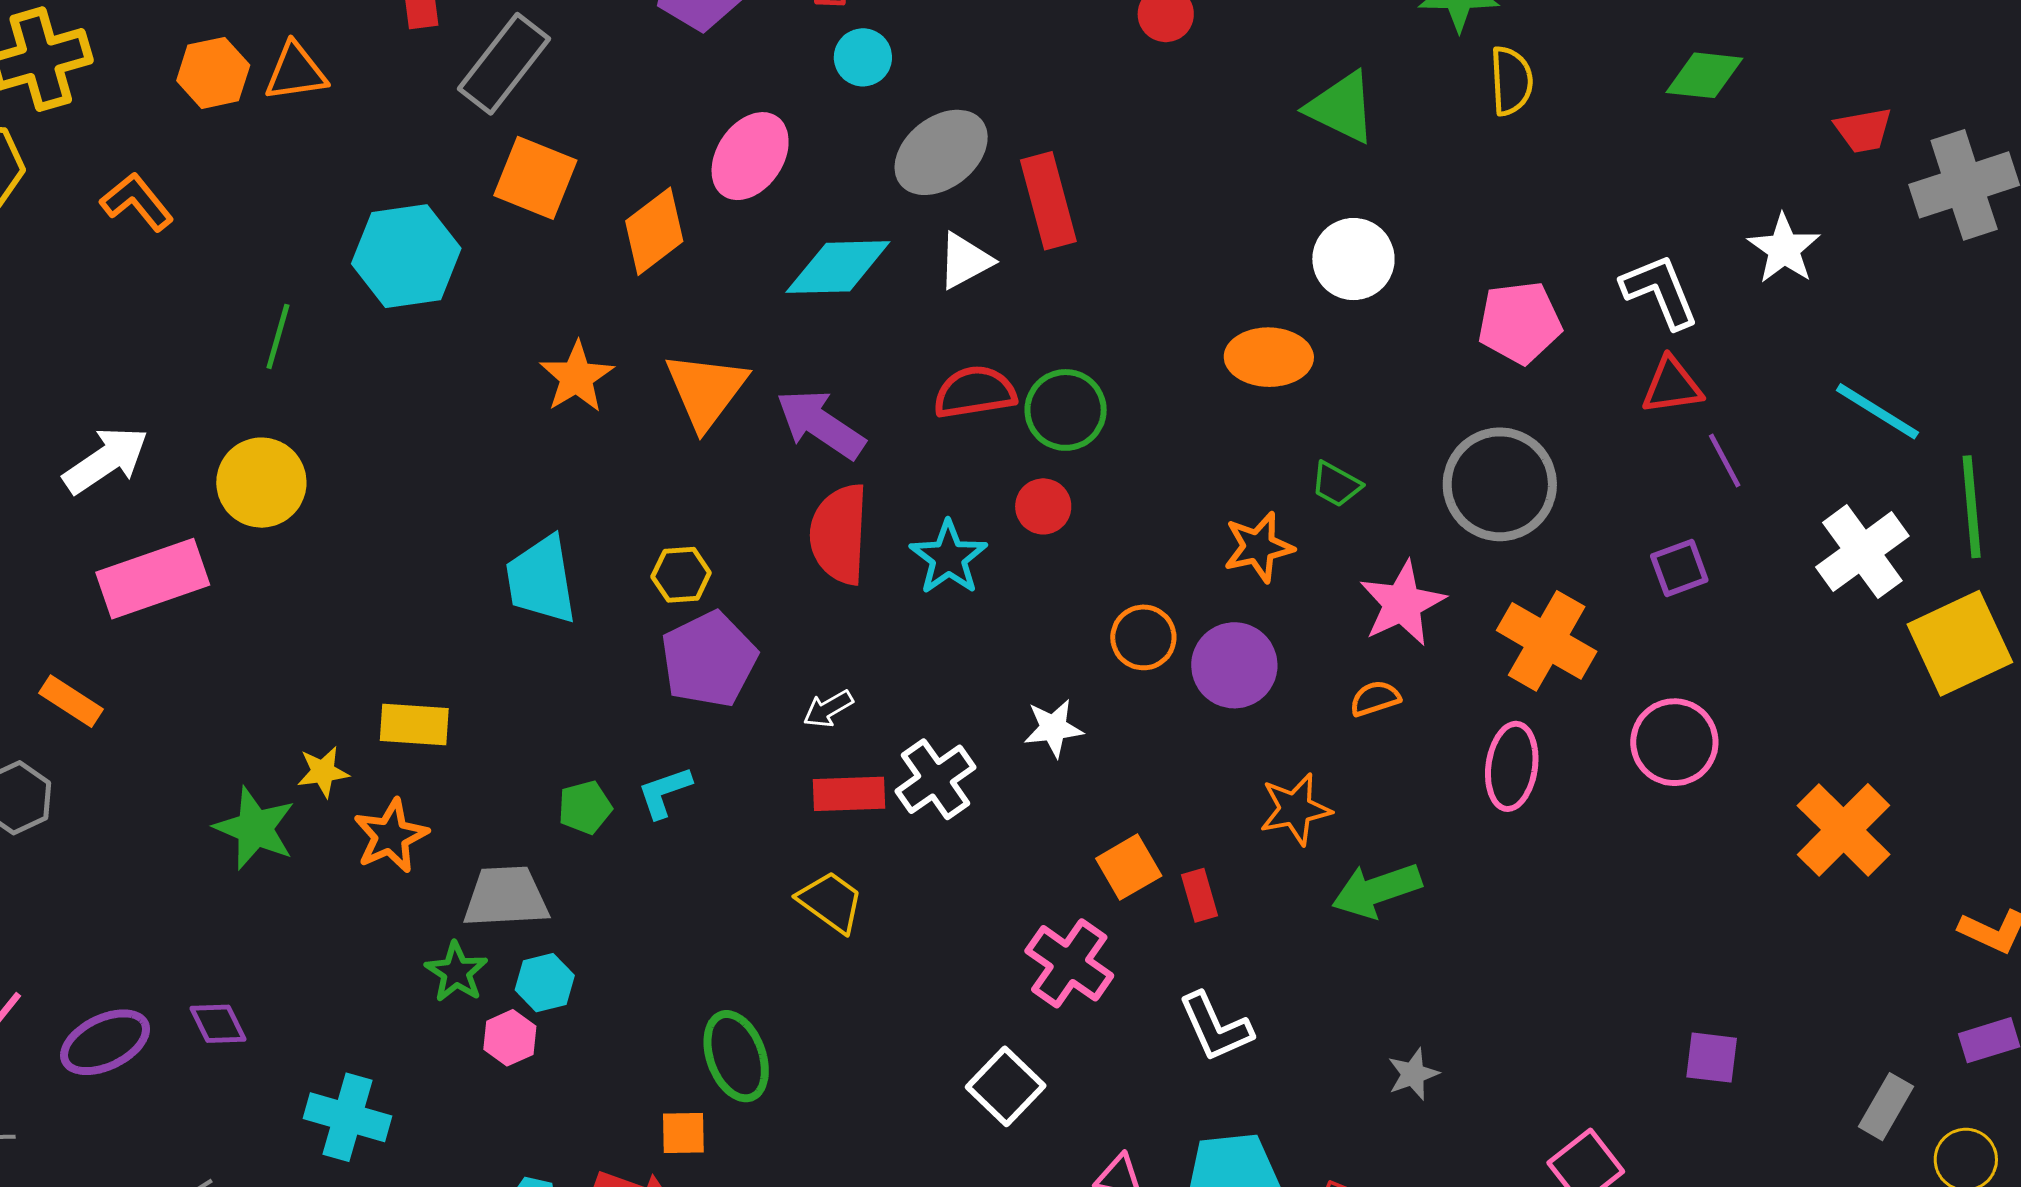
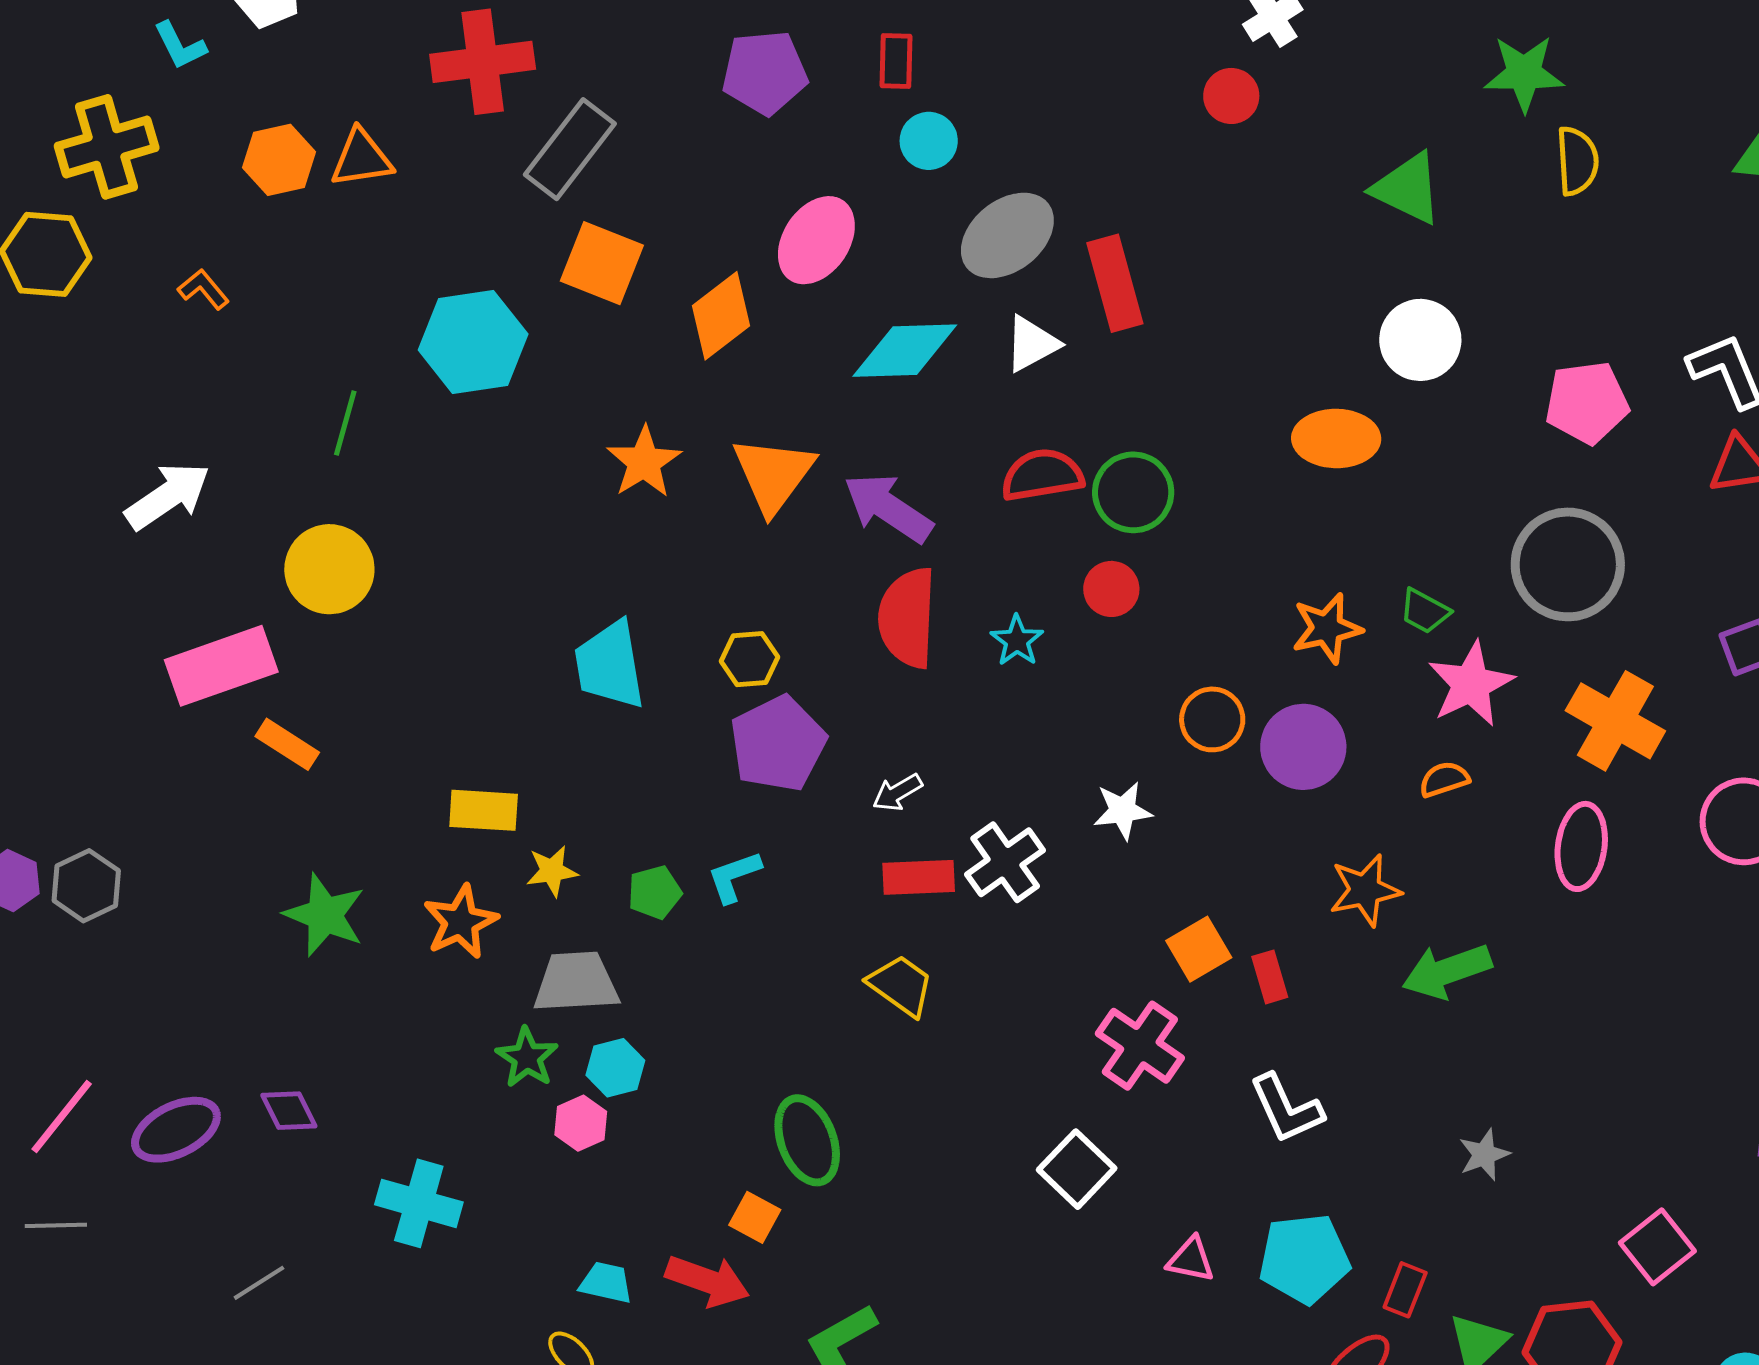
orange L-shape: (137, 202) -> (203, 289), size x0.7
white arrow: (106, 460) -> (168, 496), moved
green trapezoid: (1336, 484) -> (1425, 611), moved
cyan star: (949, 558) -> (1017, 641), size x0.7
orange rectangle: (71, 701) -> (287, 744), moved
yellow star: (323, 772) -> (552, 871), moved
orange square: (683, 1133) -> (755, 1217), turned 30

